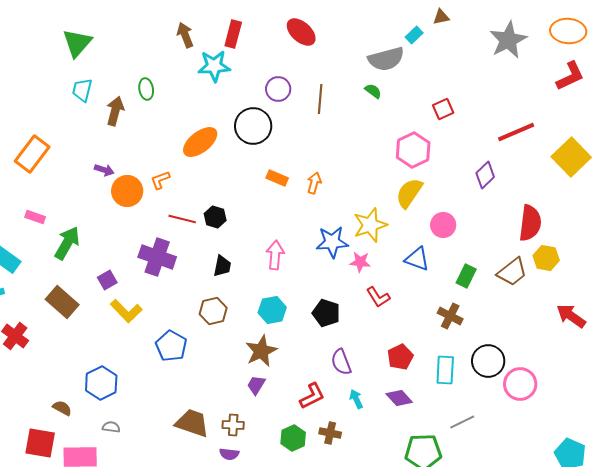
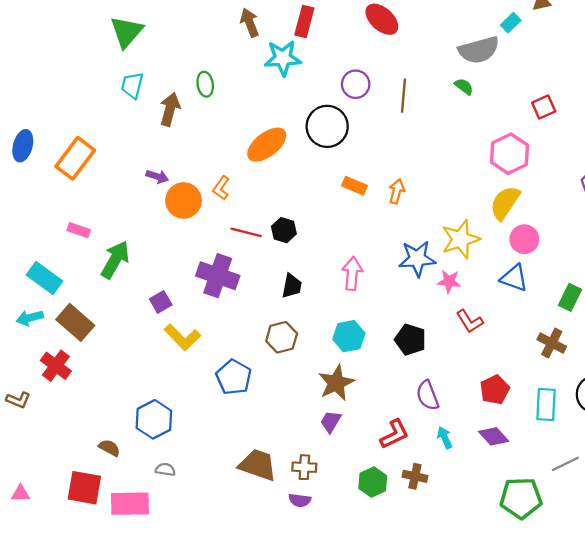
orange L-shape: (160, 180) -> (221, 188), turned -35
pink circle: (443, 225) -> (524, 239), moved
brown rectangle: (62, 302) -> (75, 322), moved

